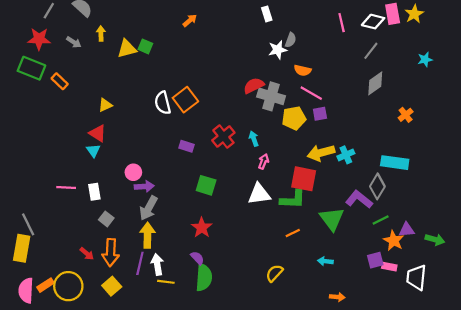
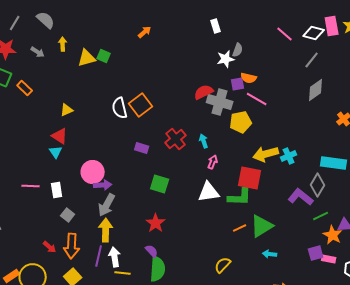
pink line: (342, 23) -> (285, 34), turned -36
purple square: (320, 114) -> (238, 84), moved
pink circle: (133, 172) -> (93, 172), size x1.5
green triangle: (332, 219) -> (262, 226), moved, turned 35

